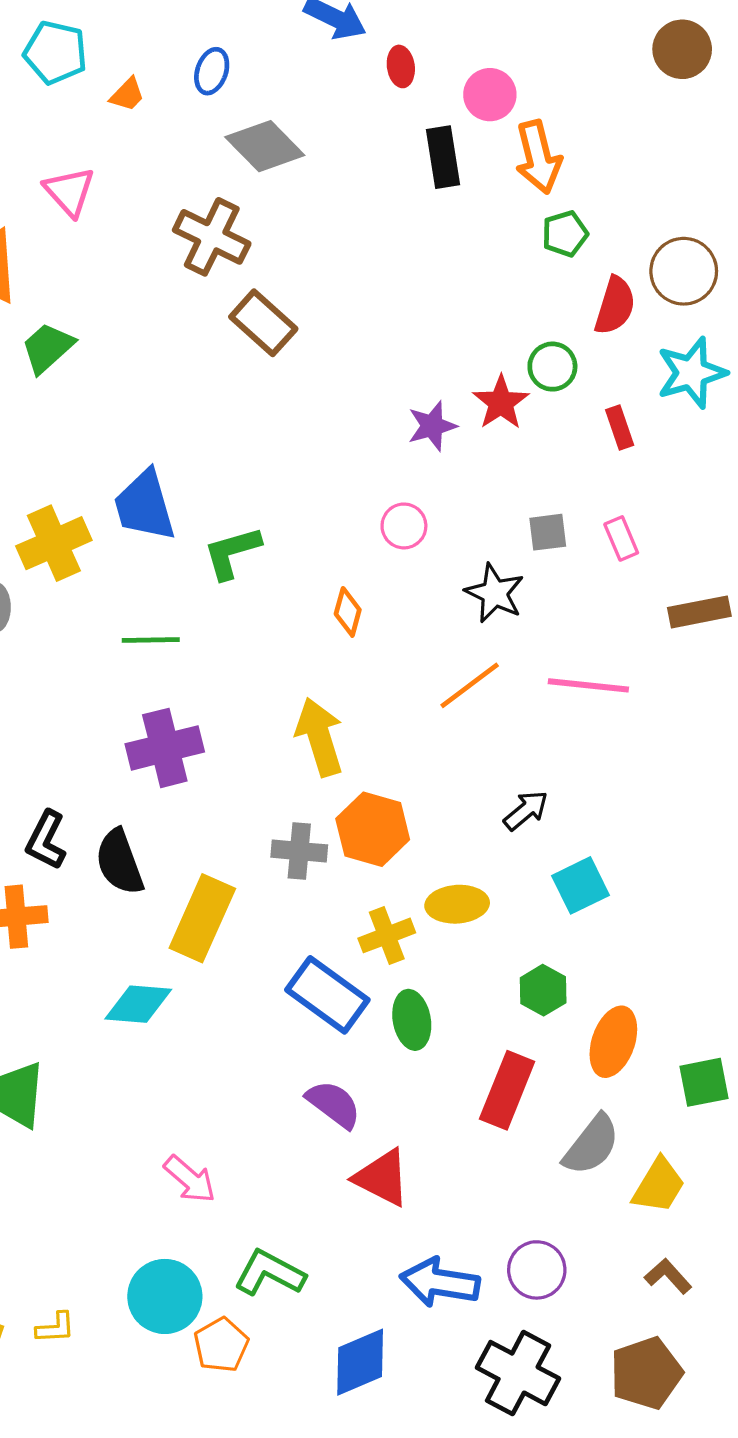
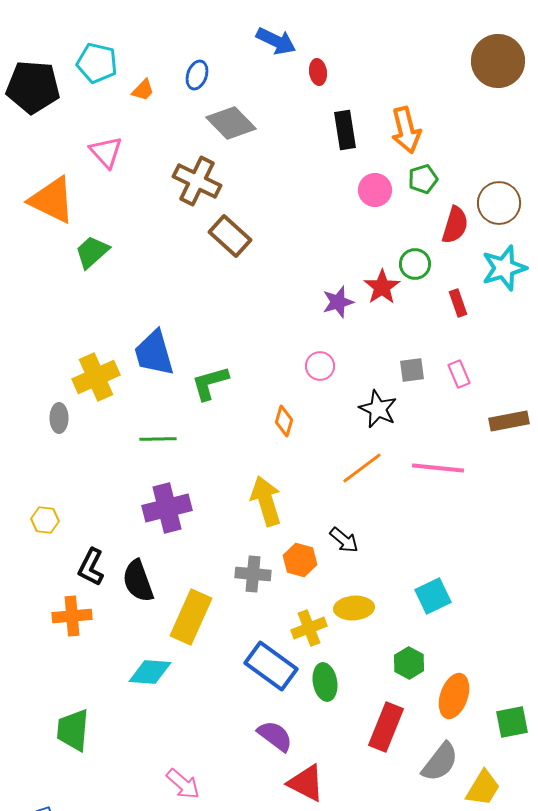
brown circle: (682, 49) -> (498, 61), size x1.4
pink circle: (490, 95) -> (375, 190), moved
black arrow: (526, 810) -> (344, 540), moved, turned 80
orange hexagon: (373, 829) -> (300, 560), size x0.7

